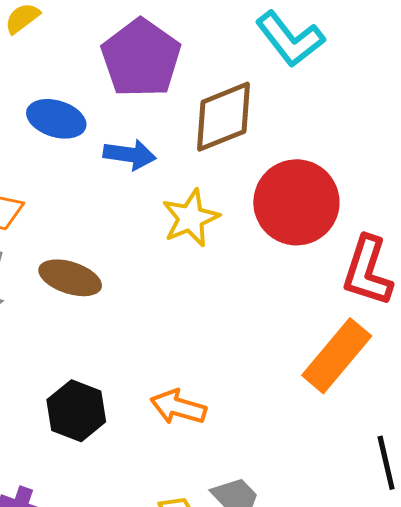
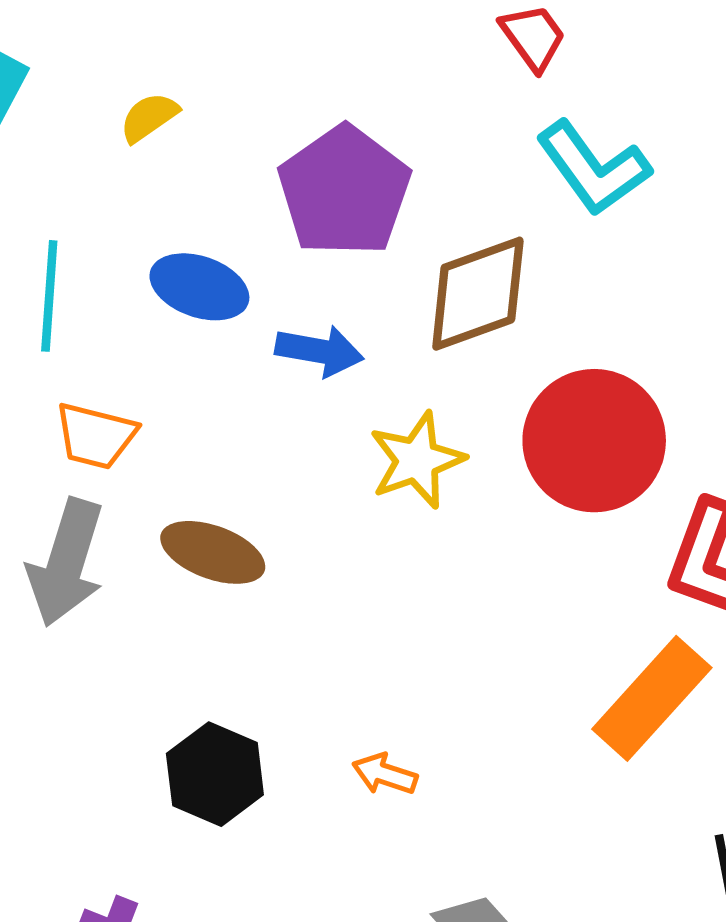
orange arrow: (178, 407) -> (385, 774), size x0.7

